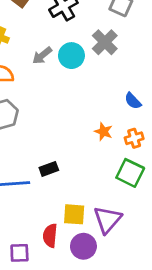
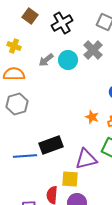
black rectangle: (49, 169) -> (51, 145), size x1.6
purple triangle: (107, 220) -> (86, 159), moved, turned 35

